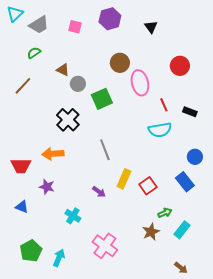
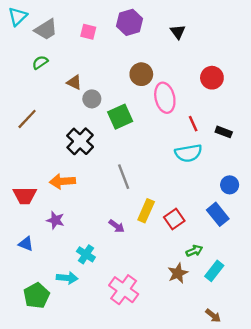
brown line: (23, 86) -> (27, 119), moved
cyan arrow: (59, 258) -> (67, 278), moved, turned 72

